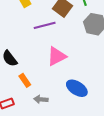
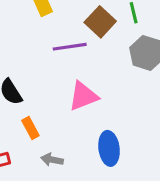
blue ellipse: (77, 88) -> (109, 148), turned 45

